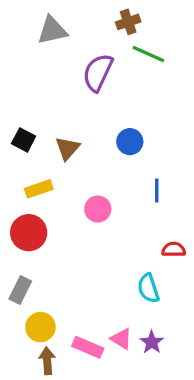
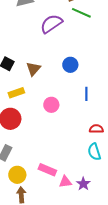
purple semicircle: (98, 72) -> (51, 24), turned 30
cyan semicircle: (148, 288) -> (94, 152), moved
pink triangle: (121, 339) -> (65, 182), turned -40
pink rectangle: (88, 347) -> (47, 170), moved

